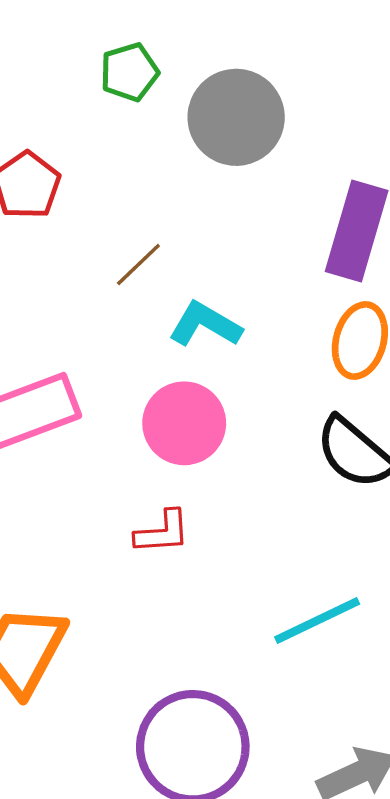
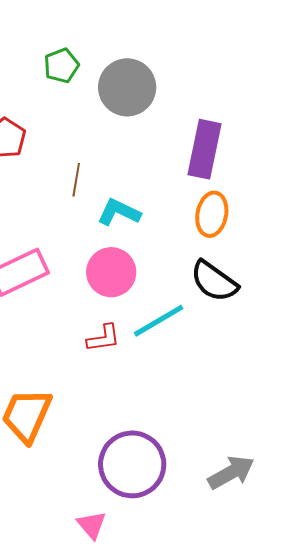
brown line: (138, 265) -> (76, 180), turned -32
cyan line: (317, 620) -> (159, 321), moved

